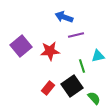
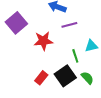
purple square: (21, 46) -> (16, 23), moved
green semicircle: (94, 98) -> (87, 78), moved

